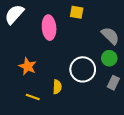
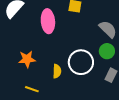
orange star: (28, 66) -> (27, 59), turned -30
yellow semicircle: (57, 87) -> (57, 71), moved

